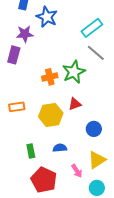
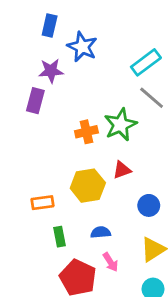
orange rectangle: (17, 107) -> (43, 203), moved
pink arrow: (77, 171) -> (111, 262), moved

